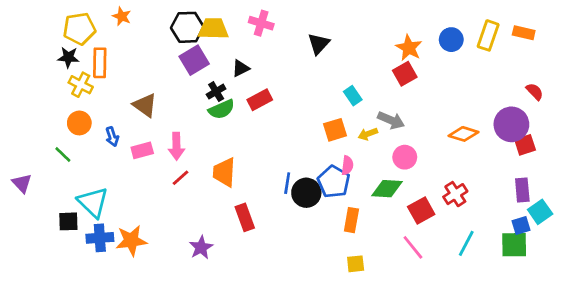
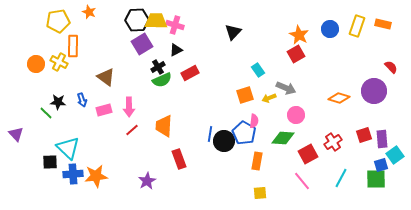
pink cross: (261, 23) -> (175, 25), moved
black star: (68, 57) -> (58, 102), moved
orange circle: (79, 123) -> (36, 64), moved
red square: (525, 145) -> (364, 135), moved

